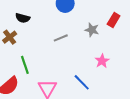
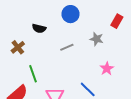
black semicircle: (23, 18) -> (39, 28), moved
red rectangle: (114, 20) -> (117, 21), moved

